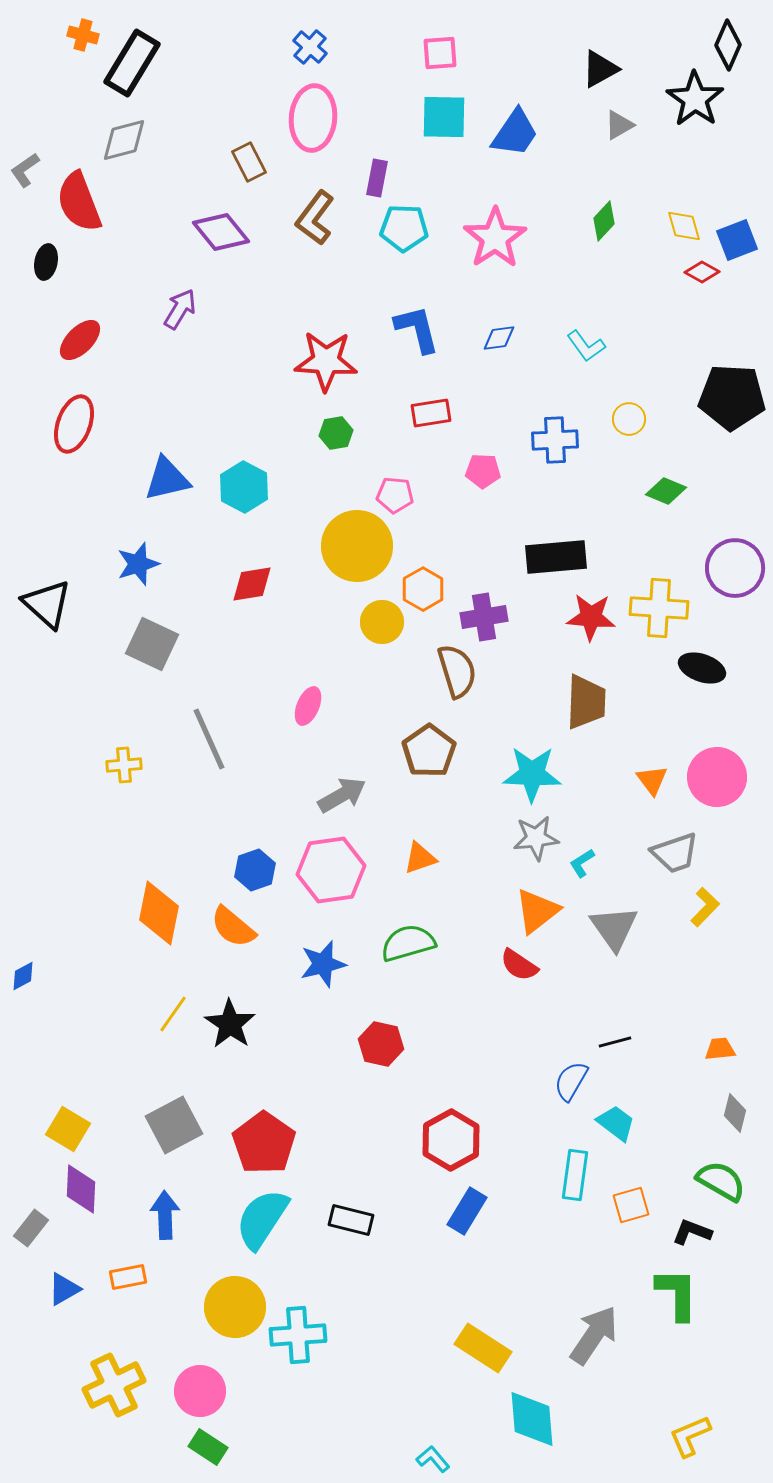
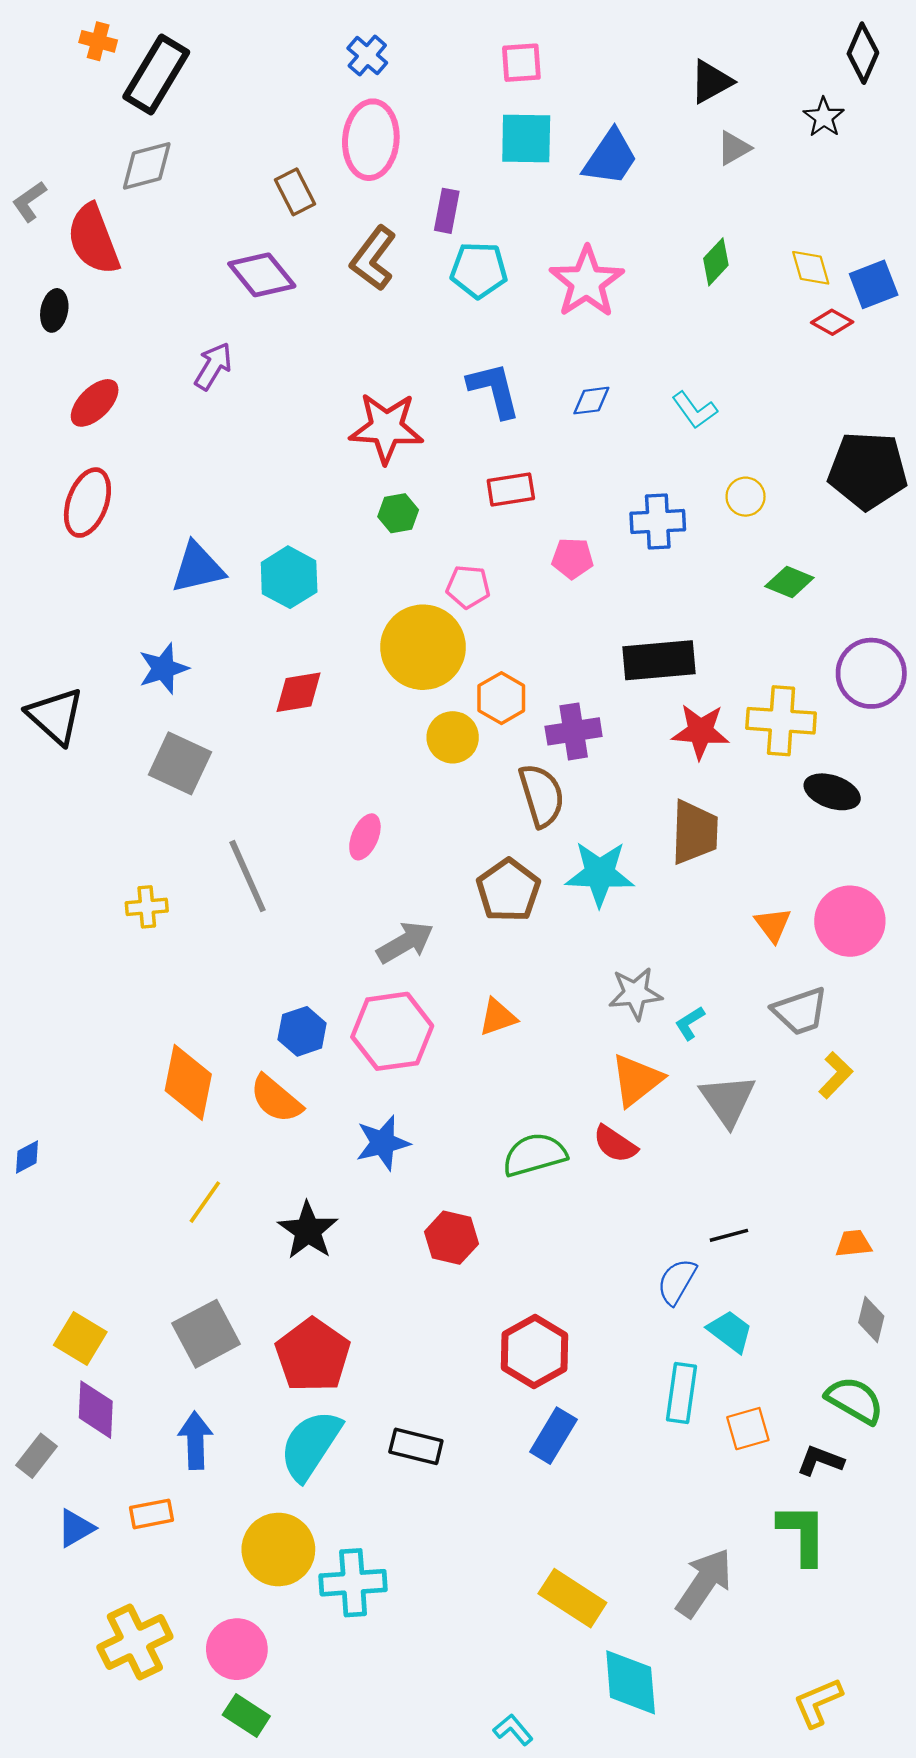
black star: (695, 99) -> (824, 117), size x0.6
cyan star: (532, 774) -> (600, 874), moved
green semicircle: (408, 943) -> (534, 1155), moved
black star: (230, 1024) -> (308, 1231), moved

